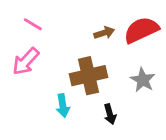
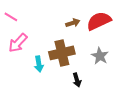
pink line: (33, 24) -> (11, 17), moved
cyan arrow: (63, 106) -> (39, 64), moved

